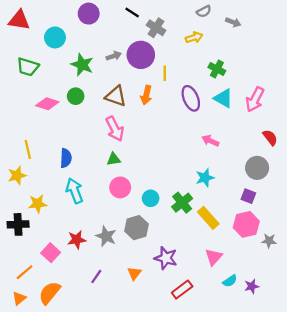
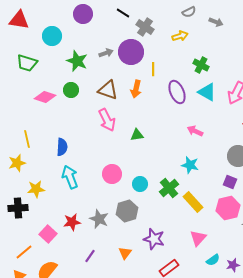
green triangle: (114, 159) -> (137, 135), moved
cyan star: (205, 178) -> (190, 165), turned 30

